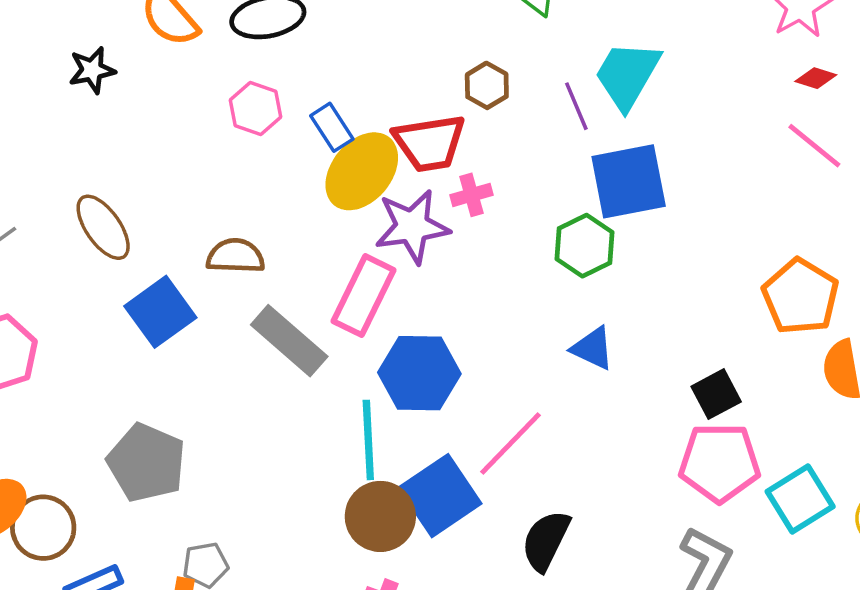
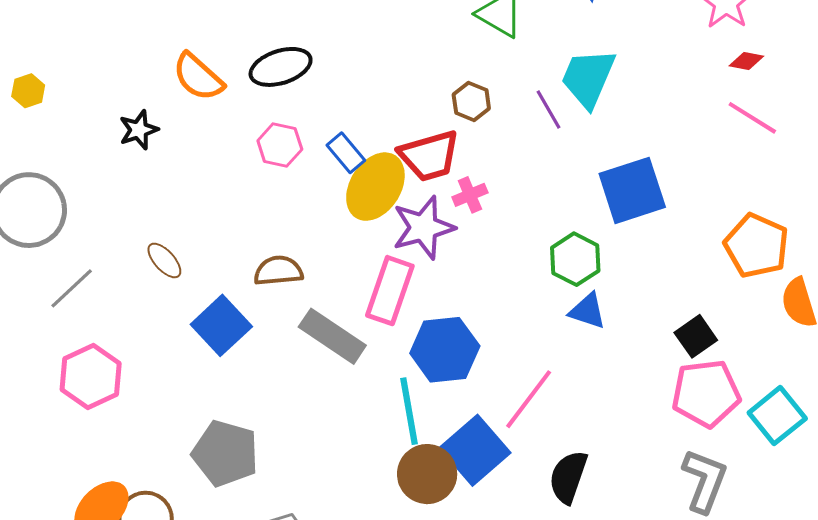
blue square: (629, 181) -> (632, 190), moved
brown ellipse: (103, 227) -> (164, 260), size x0.7
green hexagon: (584, 246) -> (575, 259), moved

